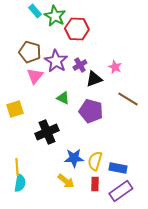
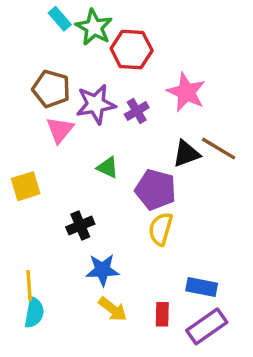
purple star: (56, 61) -> (96, 104), turned 30
pink star: (115, 67) -> (186, 92), moved, size x1.6
black triangle: (94, 79) -> (186, 154), moved
brown line: (128, 99) -> (219, 149), moved
black cross: (47, 132) -> (80, 225), size x0.7
blue star: (74, 158) -> (103, 270), moved
yellow semicircle: (95, 161) -> (161, 229), moved

